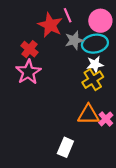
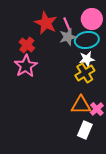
pink line: (68, 15) -> (67, 24), moved
white rectangle: (65, 147) -> (85, 130), moved

